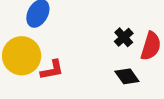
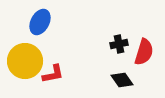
black cross: (124, 37) -> (119, 44), turned 30

